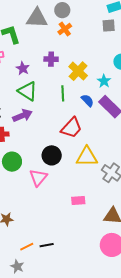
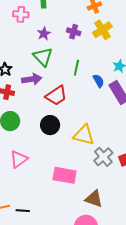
yellow cross: (78, 71) -> (102, 30), moved
red trapezoid: (72, 128) -> (56, 96), moved
pink triangle: (38, 178) -> (19, 159), moved
pink rectangle: (78, 200) -> (65, 175), size x1.6

